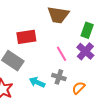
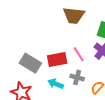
red rectangle: (26, 37) -> (57, 59), moved

